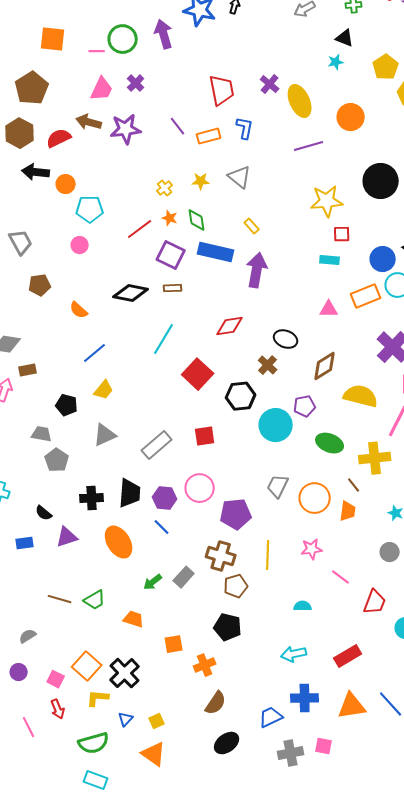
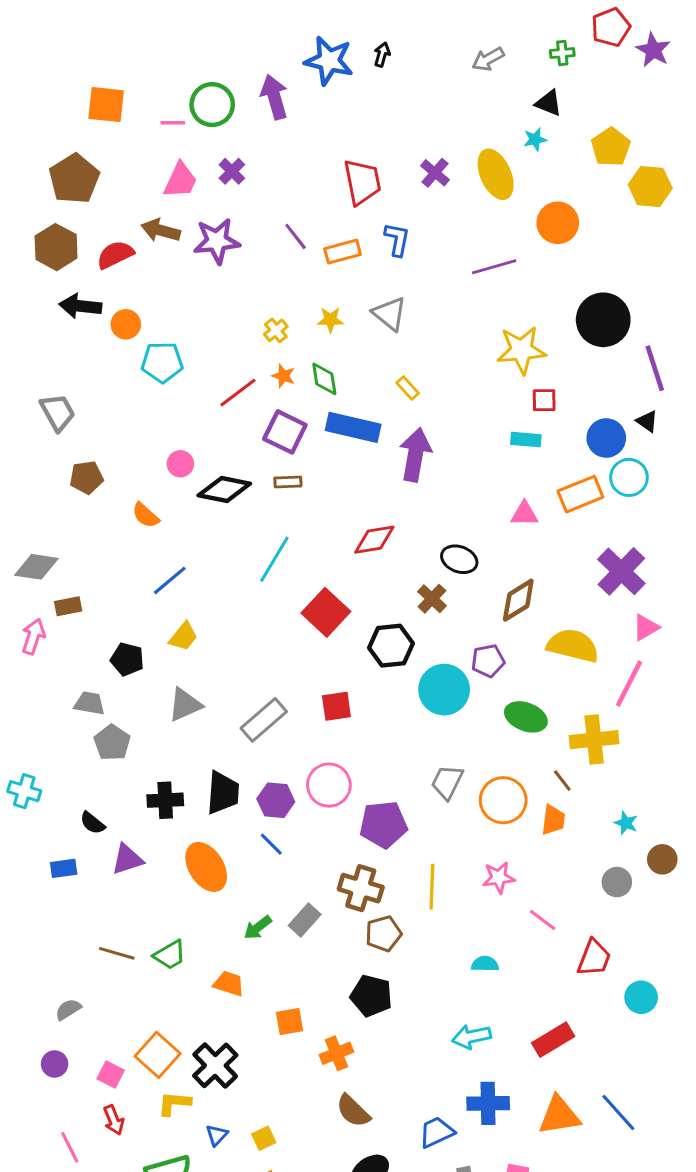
yellow ellipse: (300, 101) -> (496, 174), moved
pink circle: (80, 245) -> (180, 464), moved
brown semicircle: (216, 703) -> (353, 1111), turned 100

